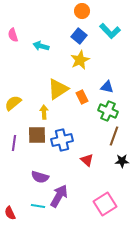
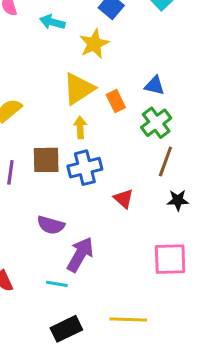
yellow star: (80, 60) -> (94, 44), moved
green cross: (108, 111) -> (156, 123), turned 30
yellow arrow: (44, 112) -> (80, 127), moved
pink square: (105, 204) -> (170, 259), moved, turned 30
cyan line: (38, 206) -> (57, 284), moved

